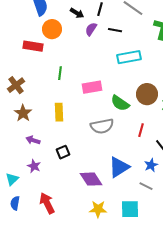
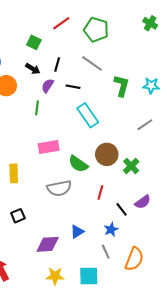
cyan rectangle: (129, 57) -> (88, 115), turned 65
green line: (60, 73) -> (37, 108), moved
blue triangle: (119, 167) -> (77, 232), size x0.6
purple diamond: (91, 179) -> (48, 244), turned -60
gray line: (146, 186) -> (106, 252), turned 40

